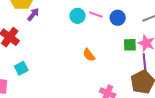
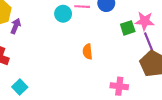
orange semicircle: (89, 55) -> (87, 52), turned 48

